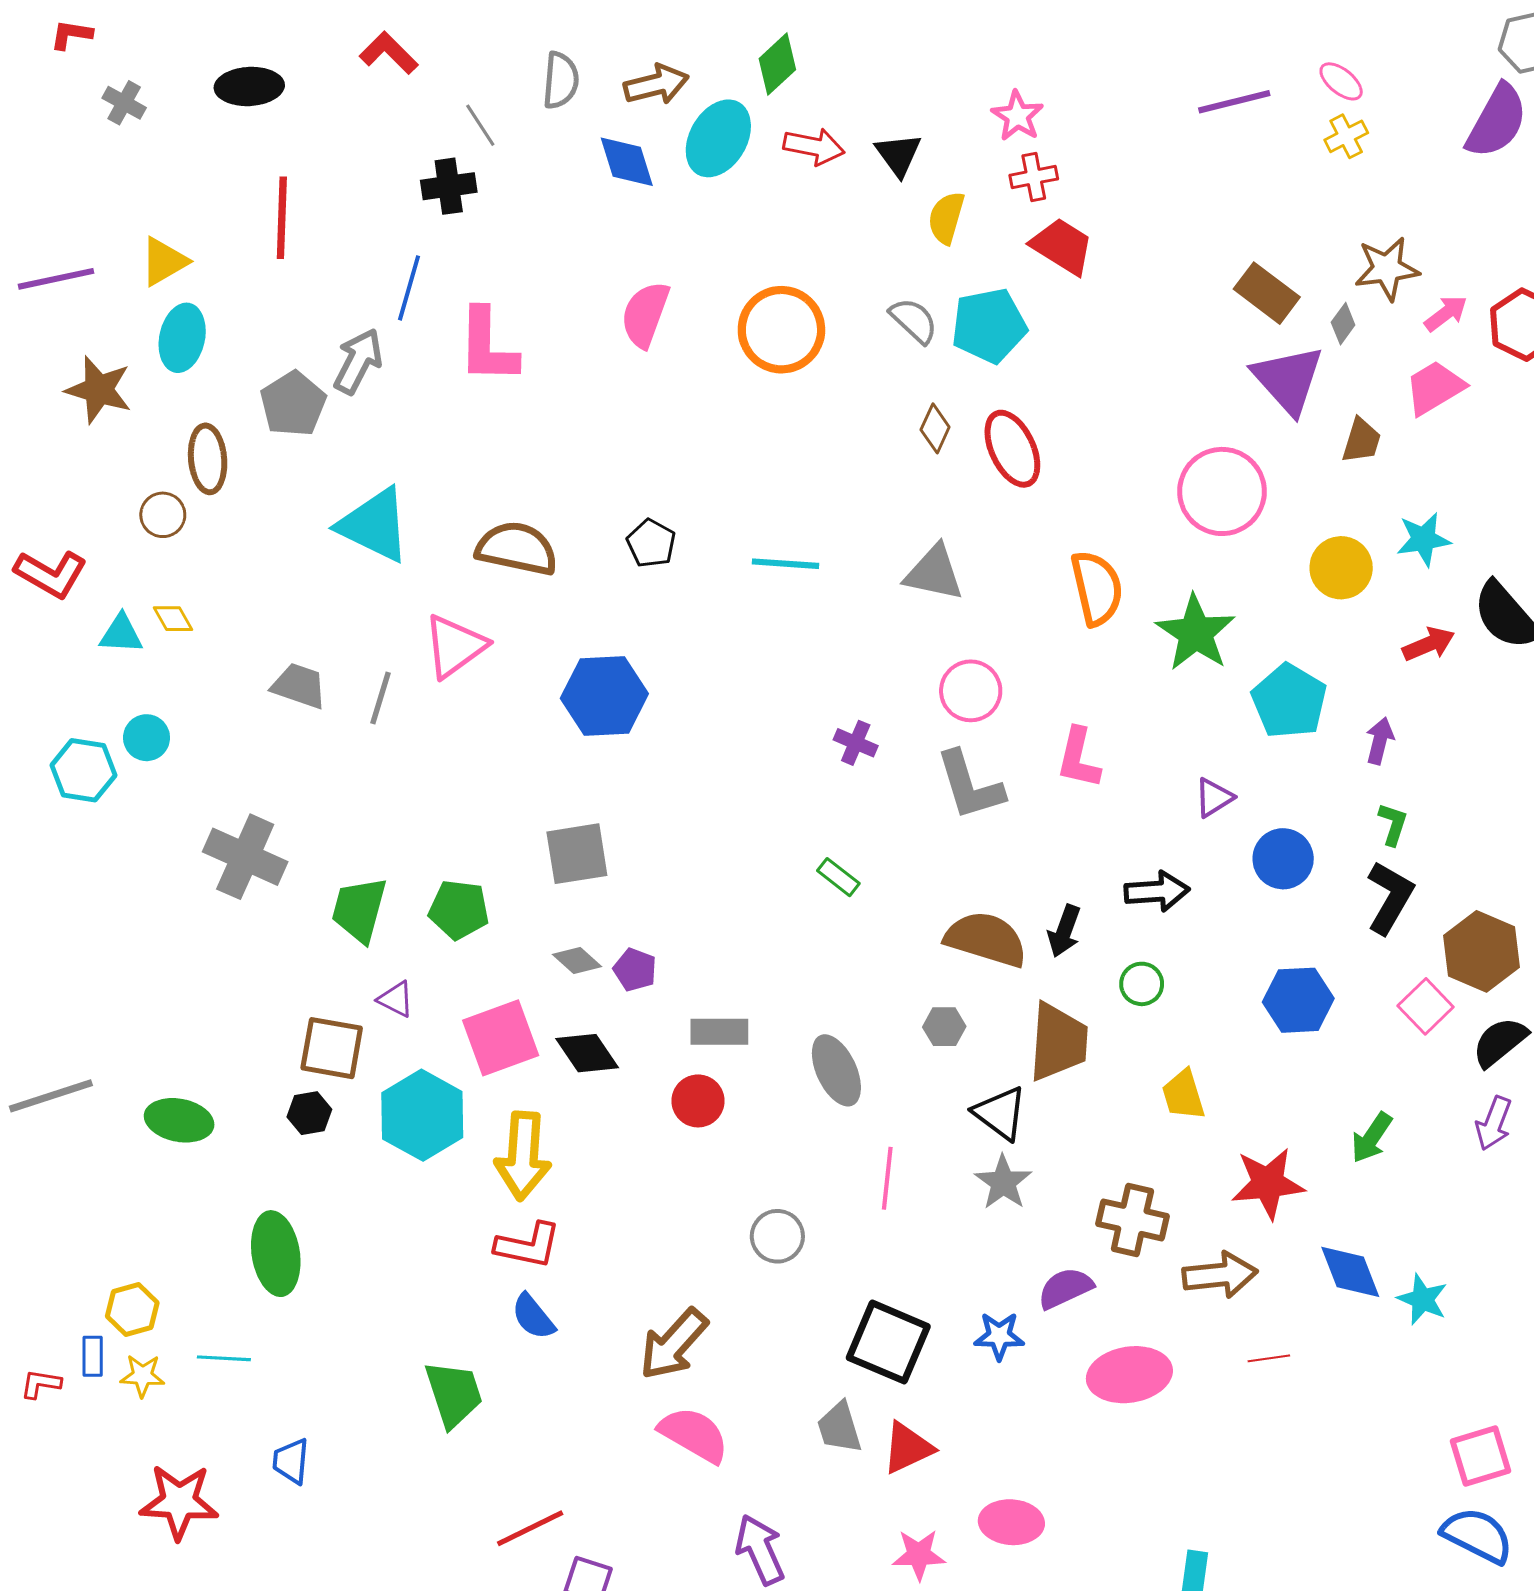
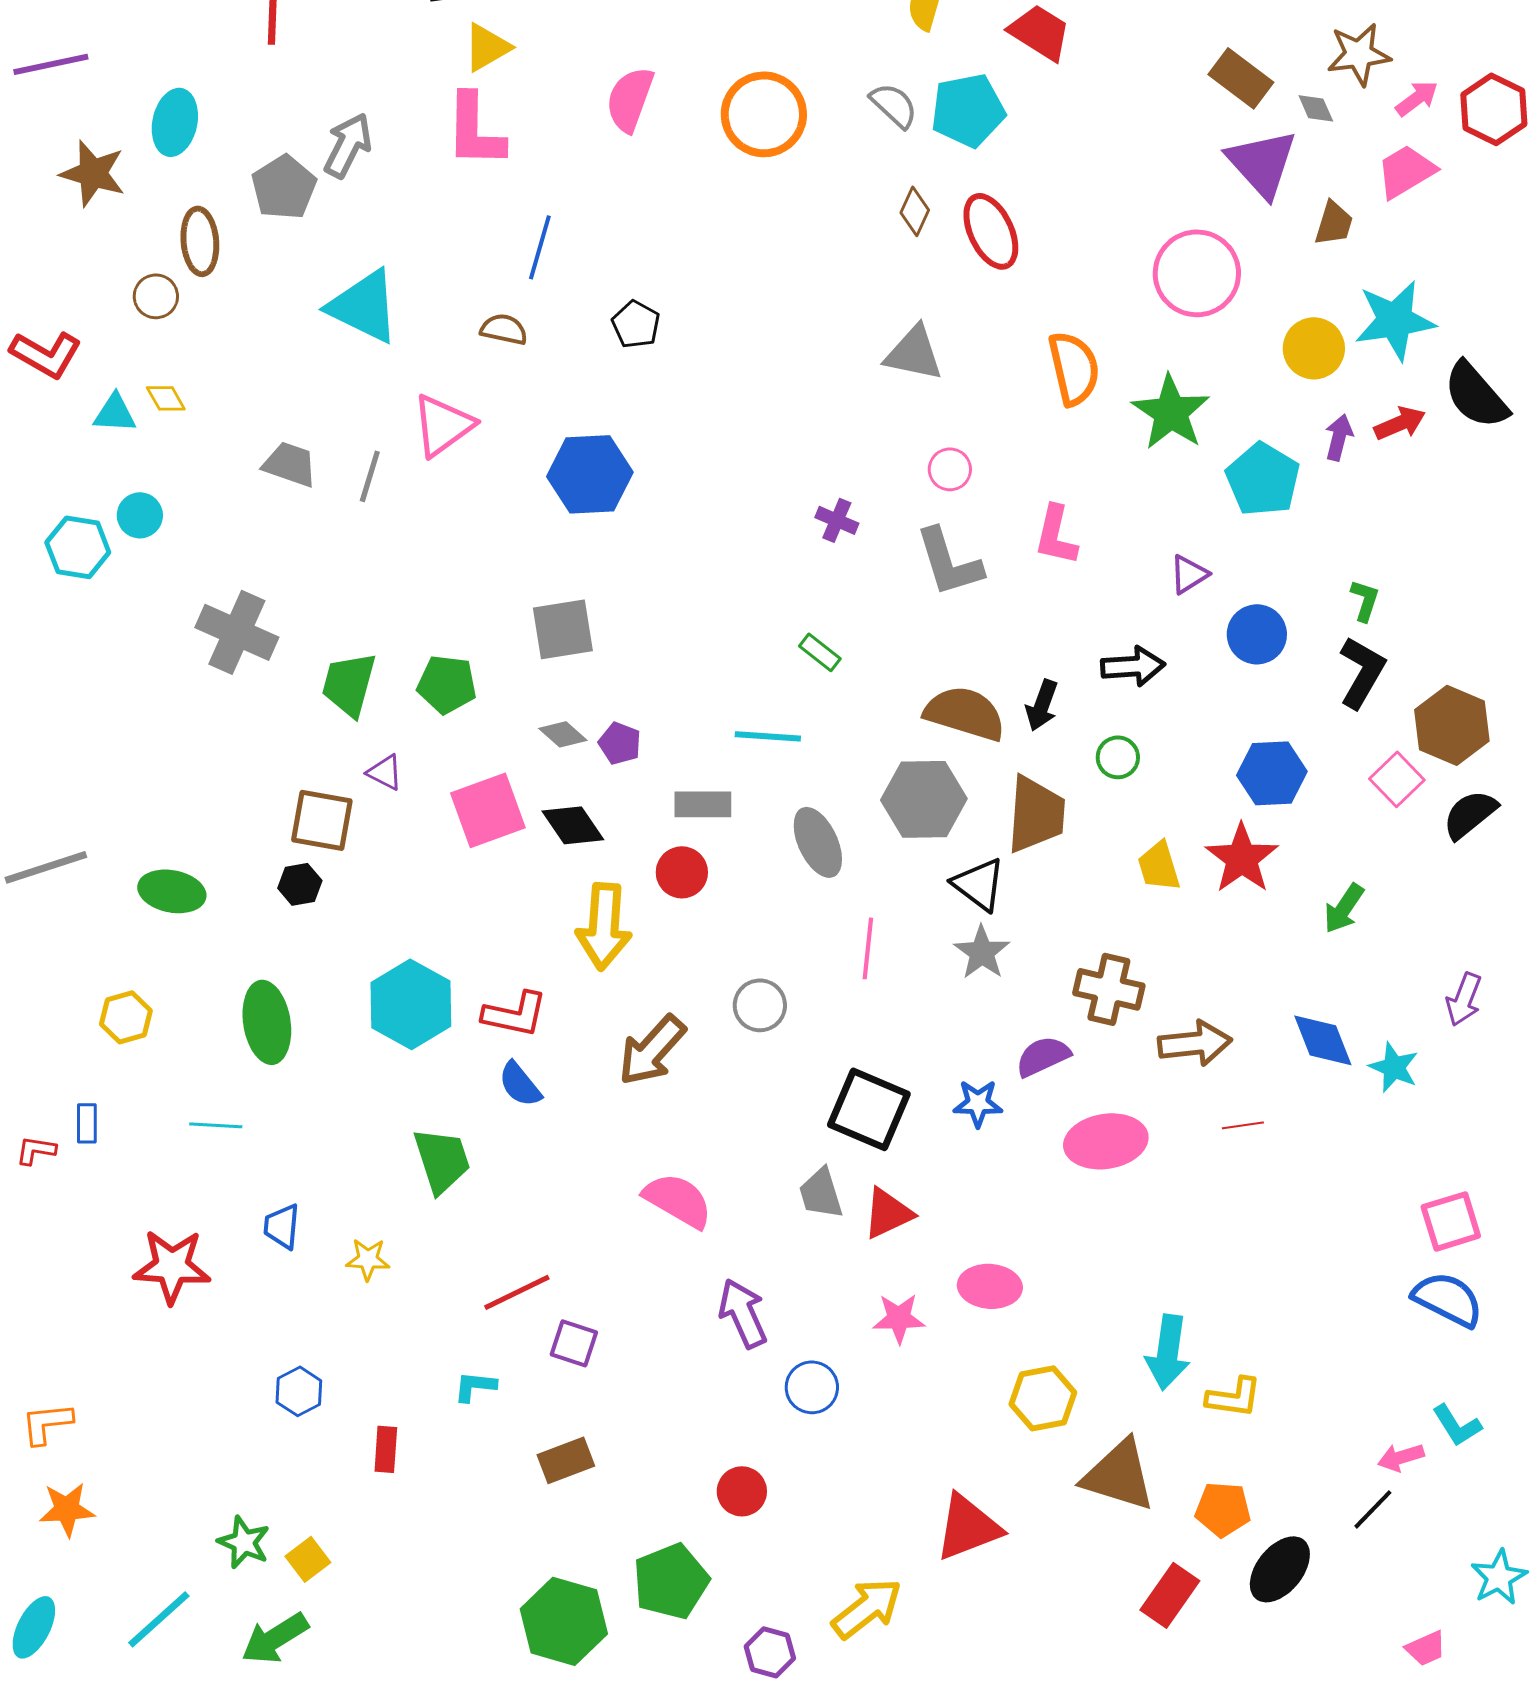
yellow triangle: (164, 261) -> (487, 47), moved
blue line: (409, 288) -> (540, 247), moved
gray diamond: (1343, 324) -> (1316, 108), turned -60
cyan star: (1423, 539) -> (1395, 320), size x1.5
brown semicircle: (517, 548) -> (504, 329), size x0.6
cyan line: (786, 564) -> (768, 736), moved
pink circle: (971, 691) -> (950, 469), size x0.7
purple arrow: (1380, 741) -> (1339, 437), moved
gray hexagon: (944, 1027) -> (924, 799), size x2.0
cyan hexagon: (422, 1115) -> (411, 1004), moved
purple arrow: (1494, 1123) -> (1464, 999), moved
yellow arrow: (523, 1156) -> (604, 926), moved
red star: (1268, 1183) -> (1242, 858), moved, turned -30
yellow hexagon: (132, 1310) -> (126, 1017), moved
brown arrow: (674, 1344) -> (652, 1050), moved
yellow star: (142, 1376) -> (368, 1259), moved

